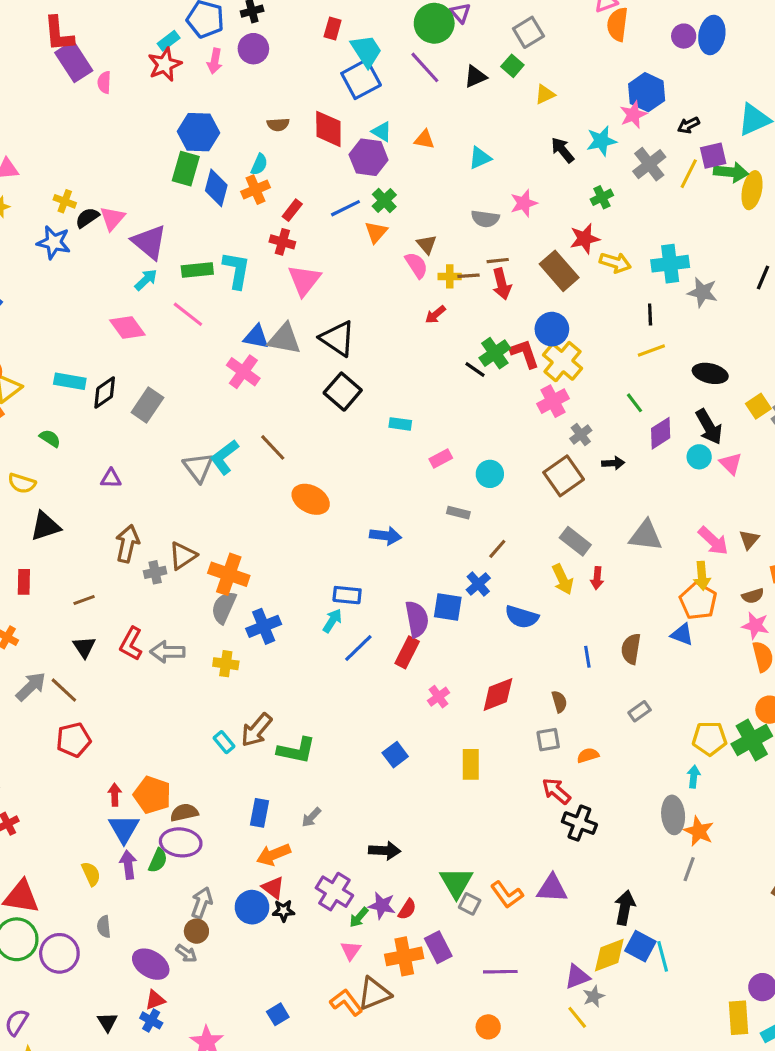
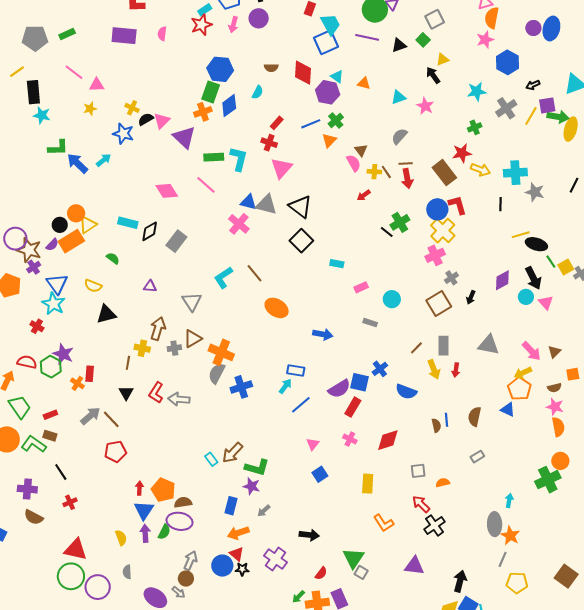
purple rectangle: (74, 62) -> (124, 36), moved, turned -55
purple line: (425, 67) -> (367, 37), turned -40
pink star: (633, 115) -> (485, 40), moved
black arrow: (563, 150) -> (433, 75), moved
blue diamond: (216, 188) -> (229, 106), turned 35
orange cross: (255, 190) -> (203, 112), moved
pink star: (524, 203) -> (425, 106), moved, turned -30
gray semicircle: (485, 219) -> (399, 136), turned 120
brown line: (468, 276) -> (386, 172), turned 56
cyan arrow: (146, 280) -> (104, 160), moved
yellow line: (651, 351) -> (521, 235), moved
red L-shape: (525, 354) -> (457, 205), moved
green line: (634, 403) -> (551, 262), moved
black arrow: (613, 463) -> (471, 297), turned 112
gray triangle: (198, 467) -> (192, 302), moved
gray rectangle: (575, 541) -> (444, 346), turned 48
brown line: (497, 549) -> (416, 348), moved
yellow arrow: (702, 576) -> (523, 373), turned 66
red rectangle: (24, 582) -> (90, 374), moved
brown line: (84, 600) -> (128, 363), turned -64
purple semicircle: (417, 619) -> (339, 389), turned 65
red rectangle: (407, 652) -> (353, 407), moved
yellow cross: (226, 664) -> (142, 348), moved
pink cross: (438, 697) -> (350, 439), turned -32
brown semicircle: (559, 702) -> (436, 425), moved
yellow pentagon: (709, 738) -> (517, 583), moved
black cross: (579, 823) -> (435, 525), turned 30
orange L-shape: (507, 895) -> (384, 523), moved
purple star: (382, 906) -> (252, 486), moved
green arrow: (359, 917) -> (298, 597), moved
pink triangle: (351, 951) -> (313, 444), moved

